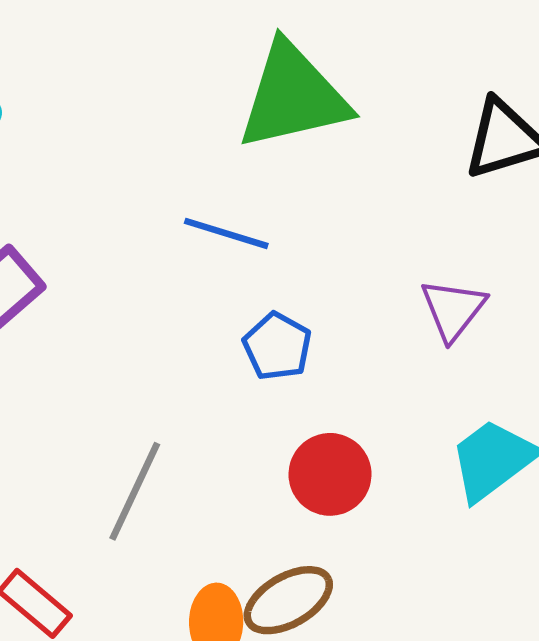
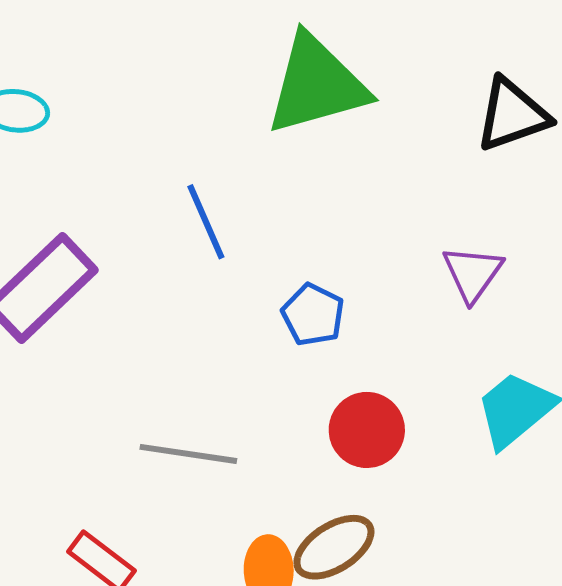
blue line: (226, 233) -> (206, 222), moved, turned 52
gray line: (135, 491) -> (188, 454), turned 76

